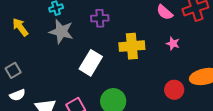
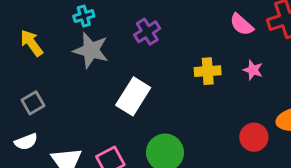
purple cross: (100, 18) -> (147, 32), turned -30
yellow cross: (132, 46) -> (208, 71), moved, size x0.7
gray square: (13, 70) -> (33, 103), moved

